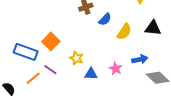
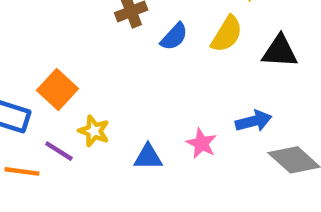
yellow semicircle: (124, 32) -> (227, 34), moved
yellow star: (76, 58) -> (94, 131), moved
orange line: (33, 78) -> (22, 171), turned 49

